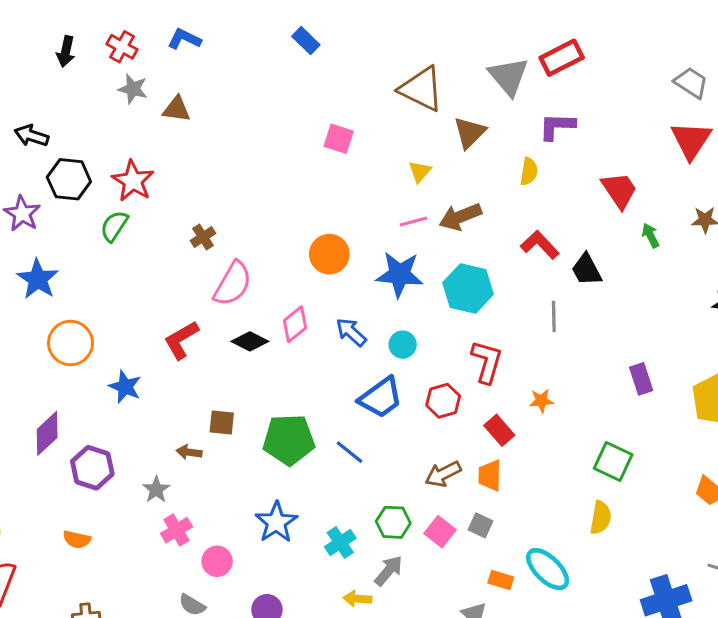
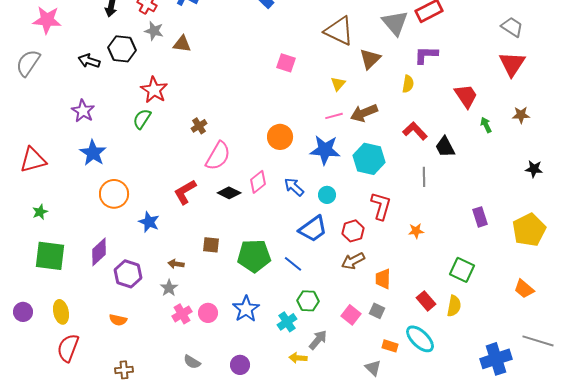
black hexagon: (69, 179) -> (122, 49), moved
red rectangle: (499, 430) -> (426, 301), moved
brown arrow: (189, 452) -> (176, 264), moved
brown arrow: (443, 474) -> (353, 261), moved
green hexagon: (393, 522) -> (308, 301), moved
pink circle: (217, 561) -> (208, 313), moved

